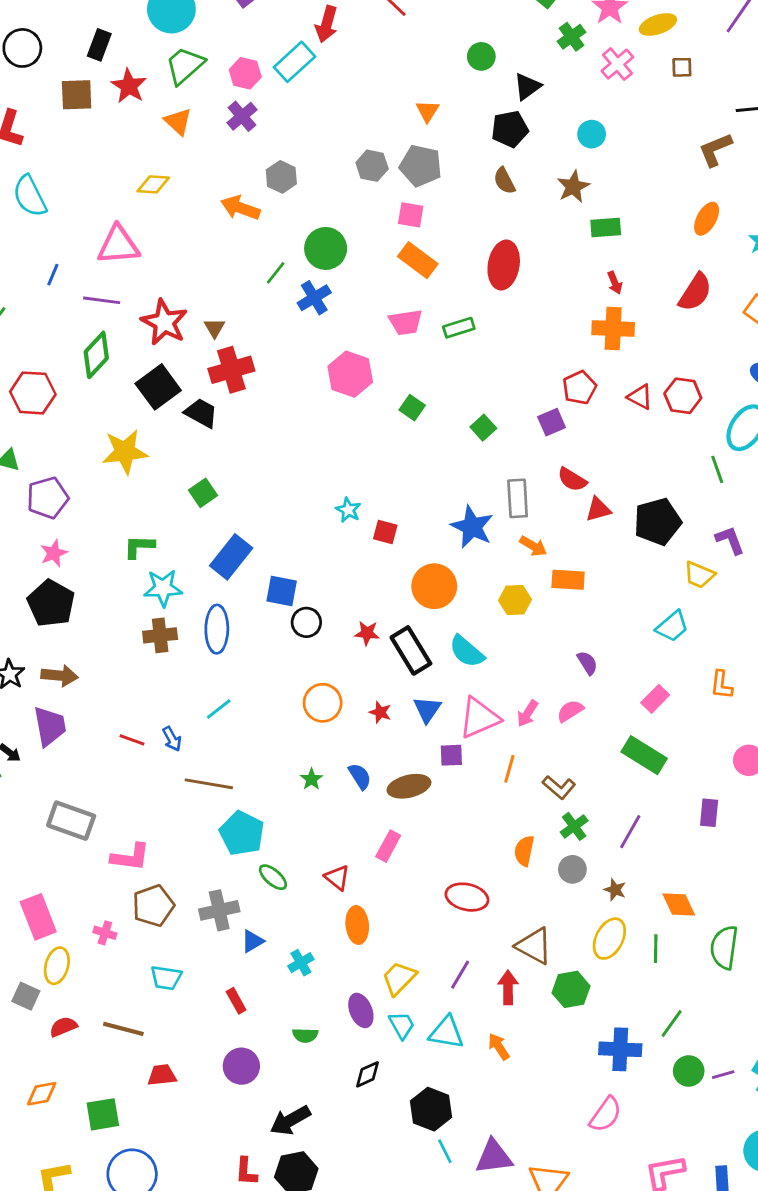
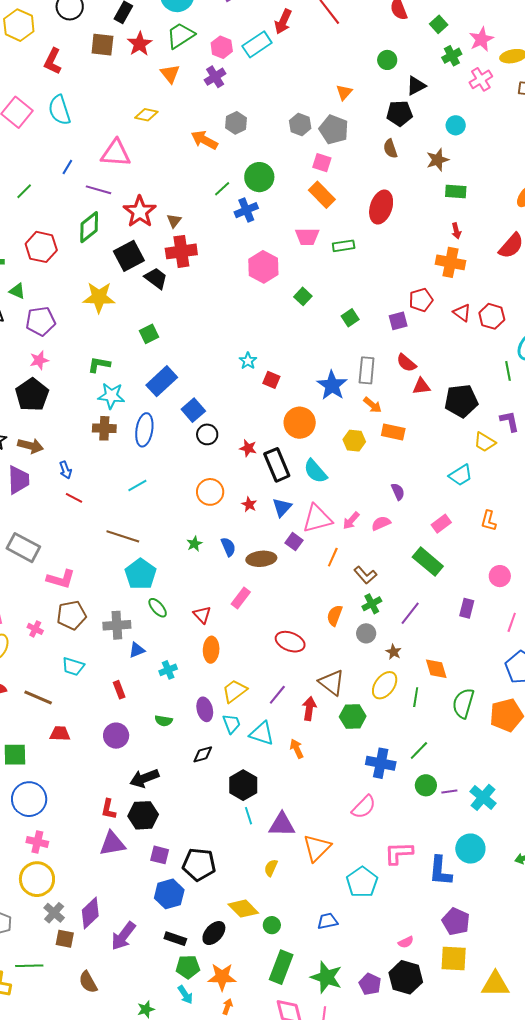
blue square: (282, 591) -> (193, 410), turned 30
blue arrow: (172, 739) -> (65, 470), moved
purple square: (451, 755) -> (294, 542), turned 30

